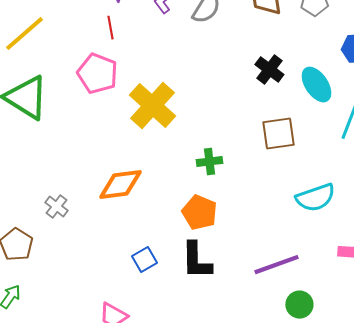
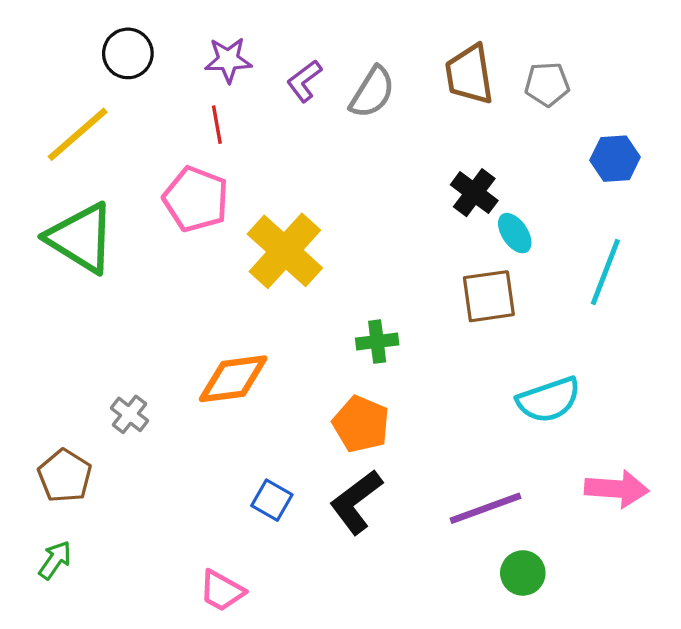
cyan ellipse: (316, 85) -> (515, 233), moved, size x0.7
blue square: (144, 260) -> (272, 500), turned -30
black L-shape: (196, 261) -> (356, 502), turned 54

